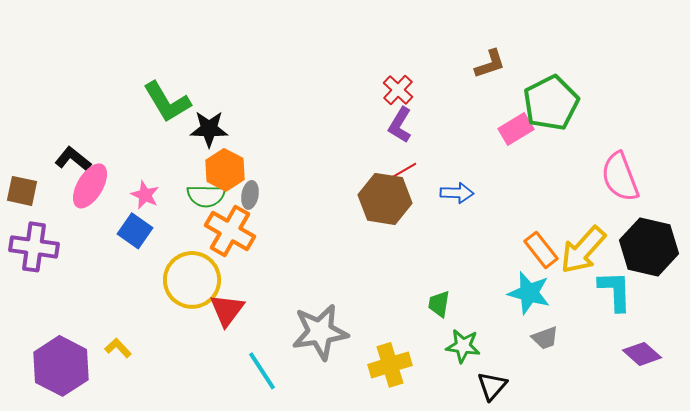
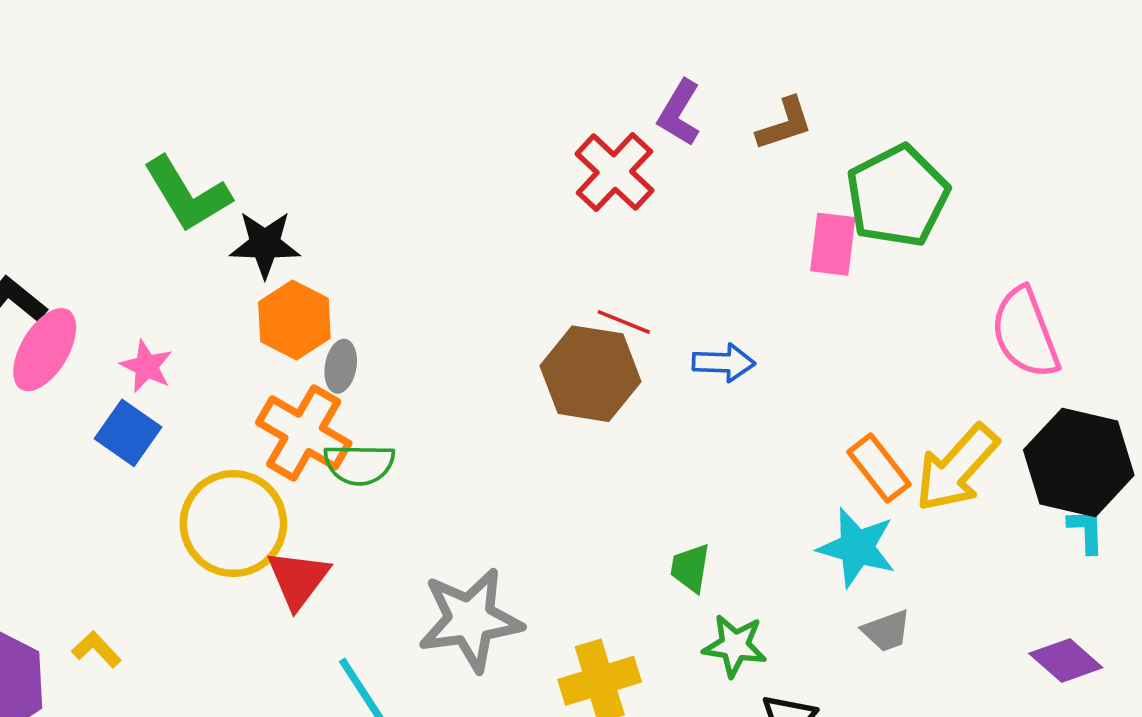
red cross: (398, 90) -> (614, 172), size x1.4
purple L-shape: (400, 125) -> (679, 113), moved
pink rectangle: (516, 129) -> (833, 244), turned -52
red line: (403, 171) -> (624, 322), turned 52
green semicircle: (206, 196) -> (359, 464), moved
cyan L-shape: (615, 291) -> (1086, 531), moved, size x0.6

